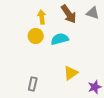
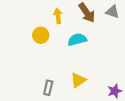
yellow circle: (36, 36) -> (41, 35), moved
yellow triangle: (71, 73) -> (78, 80), moved

